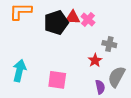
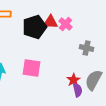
red star: (95, 60) -> (74, 80), moved
pink square: (57, 80) -> (32, 68), moved

